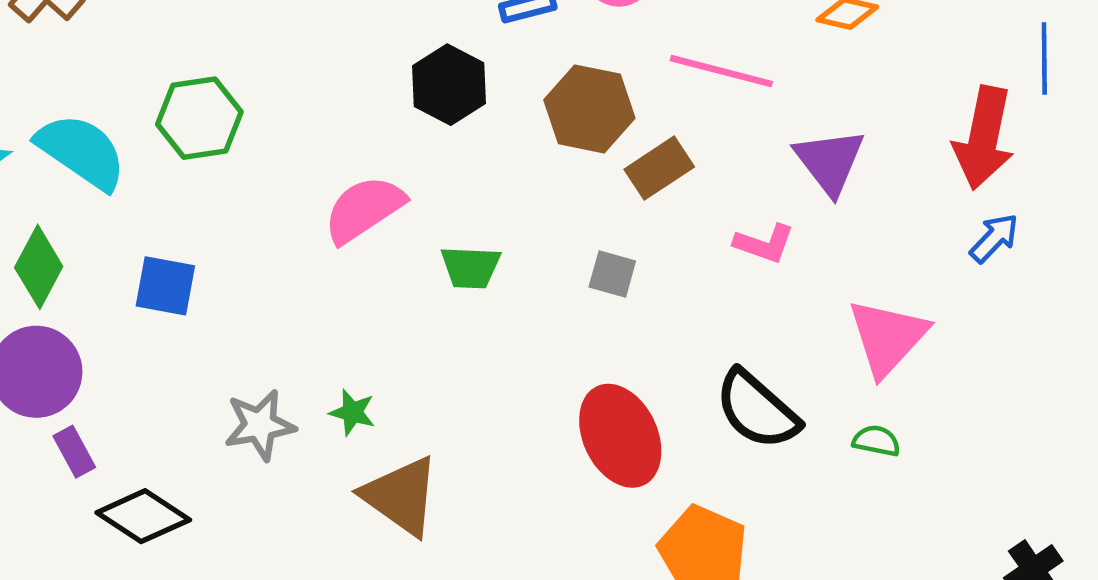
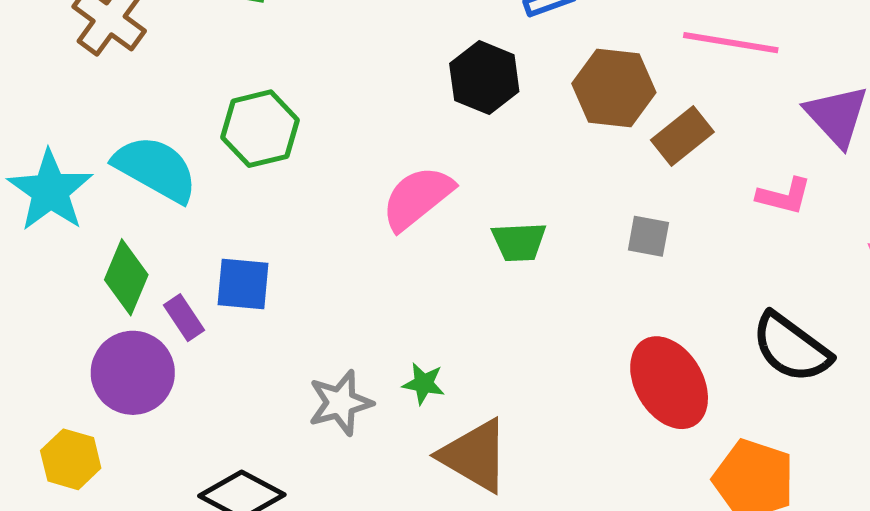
purple rectangle: (74, 452) -> (184, 318), moved

